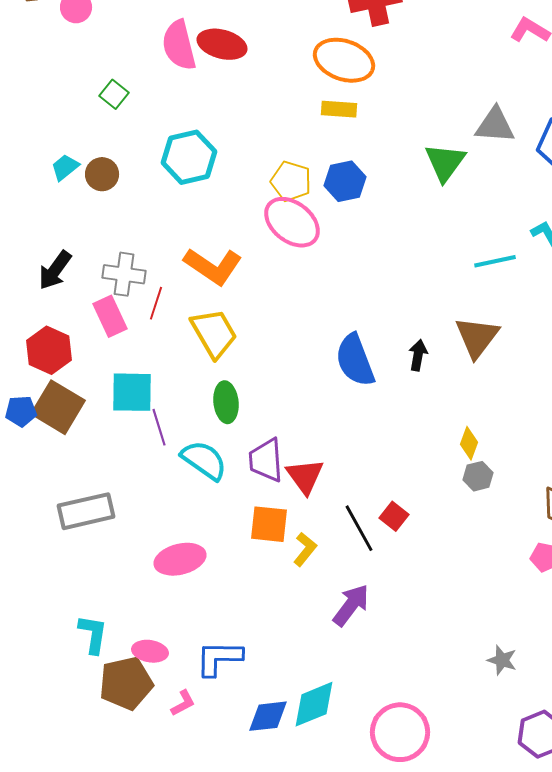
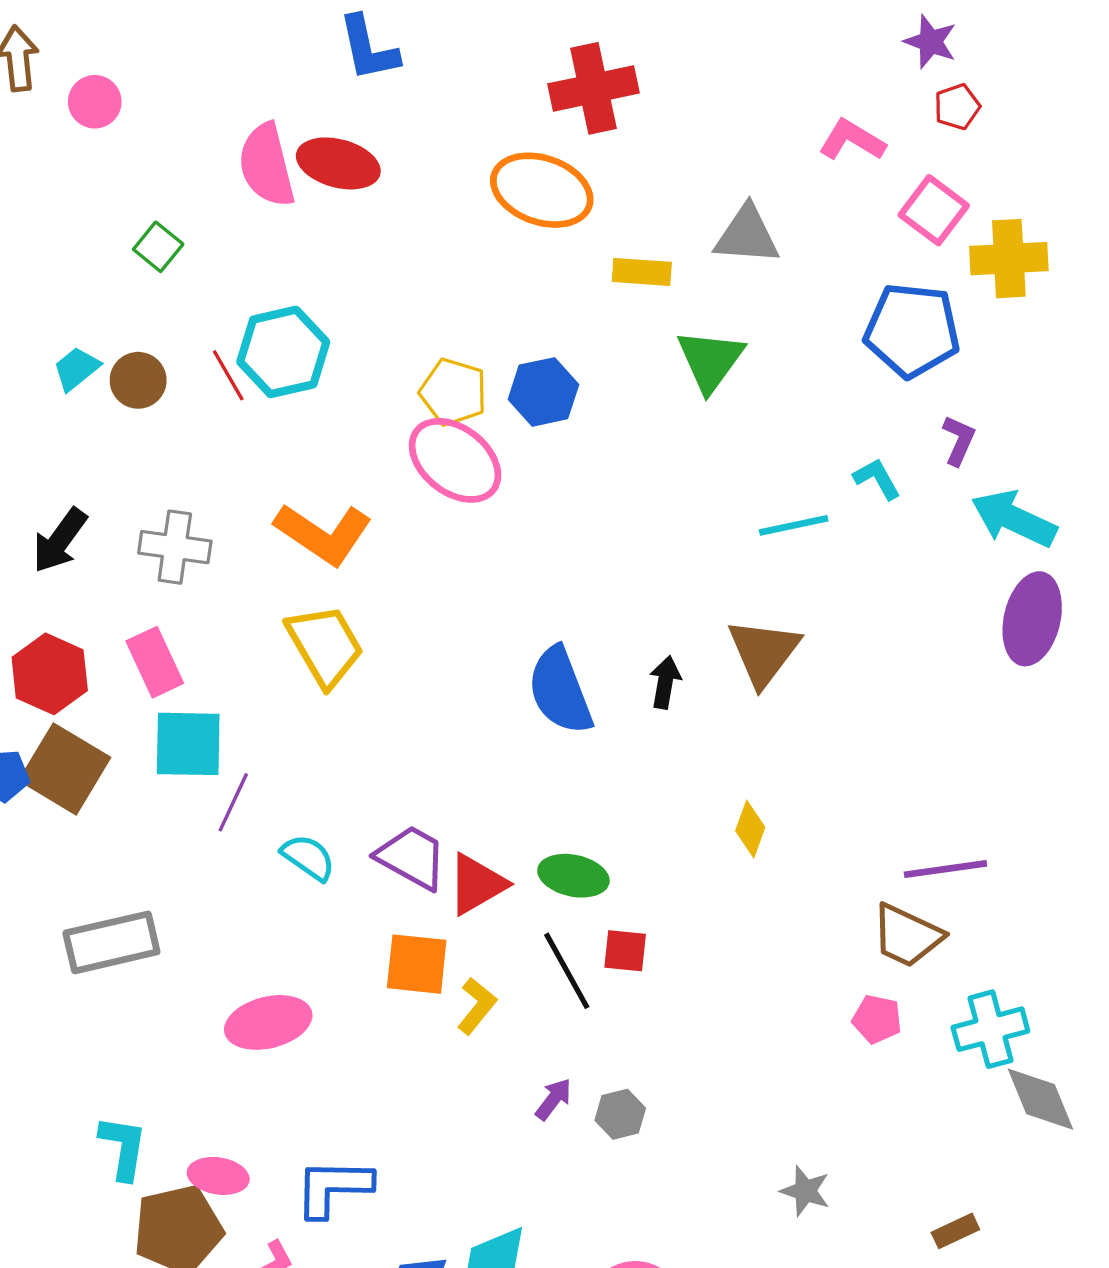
yellow rectangle: (339, 109) -> (642, 272), moved
gray triangle: (495, 125) -> (747, 235), moved
red line: (156, 303) -> (228, 375), moved, turned -48
pink rectangle: (110, 316) -> (155, 662), moved
green ellipse: (226, 402) -> (573, 876), moved, turned -72
purple line: (159, 427) -> (233, 802), turned 42
cyan semicircle: (204, 460) -> (308, 857), size x0.7
purple trapezoid: (266, 460) -> (412, 857), turned 123
red triangle: (305, 476) -> (477, 884), turned 36
gray hexagon: (478, 476) -> (620, 1114), moved
red square: (394, 516) -> (625, 951), turned -32
purple arrow: (351, 605) -> (553, 1099), size x0.6

